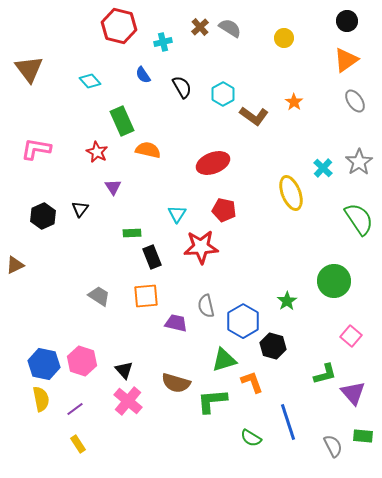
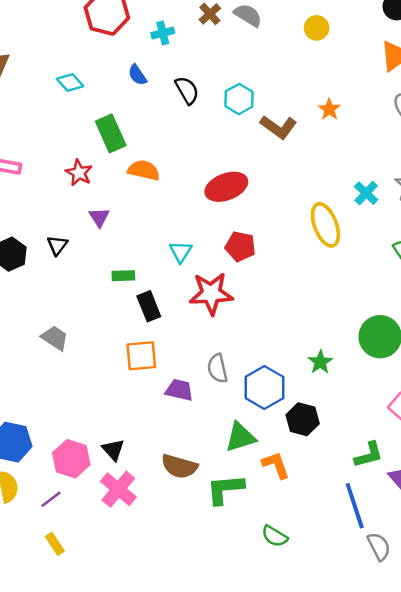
gray trapezoid: (99, 296) -> (55, 338), moved
pink hexagon: (82, 361) -> (71, 459), moved
blue line: (288, 422) -> (355, 506), moved

